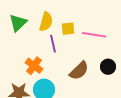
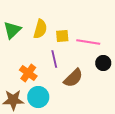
purple line: (53, 44) -> (54, 59), moved
black circle: (108, 67) -> (103, 63), moved

